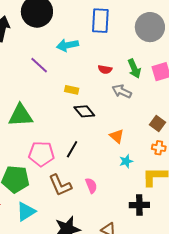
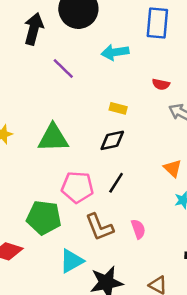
purple line: (39, 65) -> (63, 69), moved
black diamond: (84, 111) -> (112, 140), moved, turned -65
cyan triangle: (26, 212) -> (72, 261), moved

